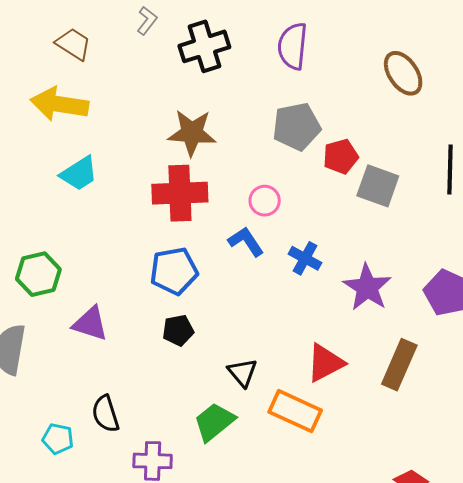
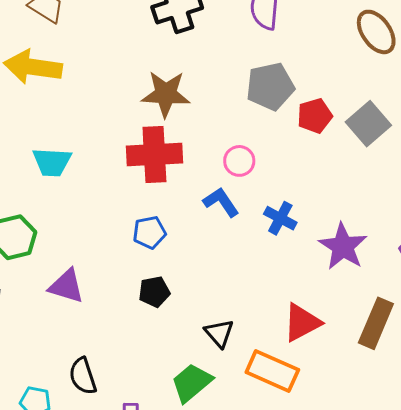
cyan trapezoid: (79, 174) -> (52, 162), moved, turned 36
gray square: (378, 186) -> (368, 124), moved, turned 30
blue pentagon: (174, 271) -> (149, 232), size x0.7

